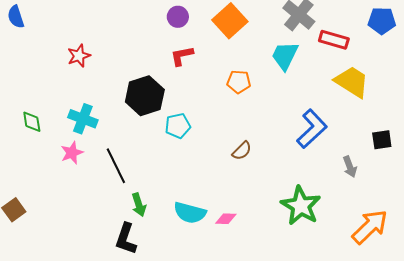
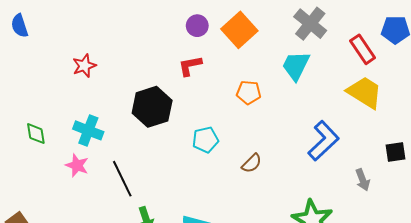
purple circle: (178, 17) -> (197, 26), moved
red rectangle: (334, 40) -> (363, 49), moved, turned 40
cyan pentagon: (178, 126) -> (205, 140), moved
pink star: (72, 153) -> (77, 165), turned -30

